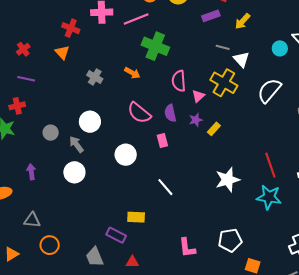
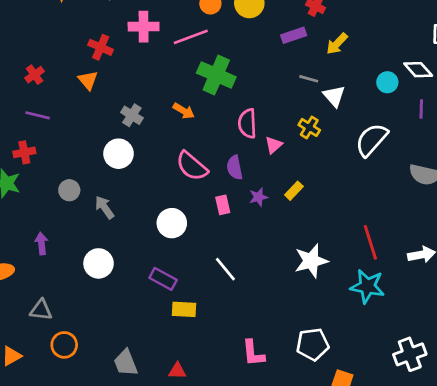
yellow cross: (224, 83) -> (309, 127), size x0.6
purple star: (196, 120) -> (258, 197), moved
white circle: (90, 122) -> (118, 154), moved
white circle: (74, 172) -> (99, 263), moved
purple rectangle: (116, 235) -> (163, 279), moved

